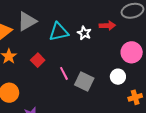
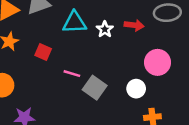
red square: (38, 60) -> (43, 52), turned -32
pink line: (64, 73) -> (72, 74), turned -56

